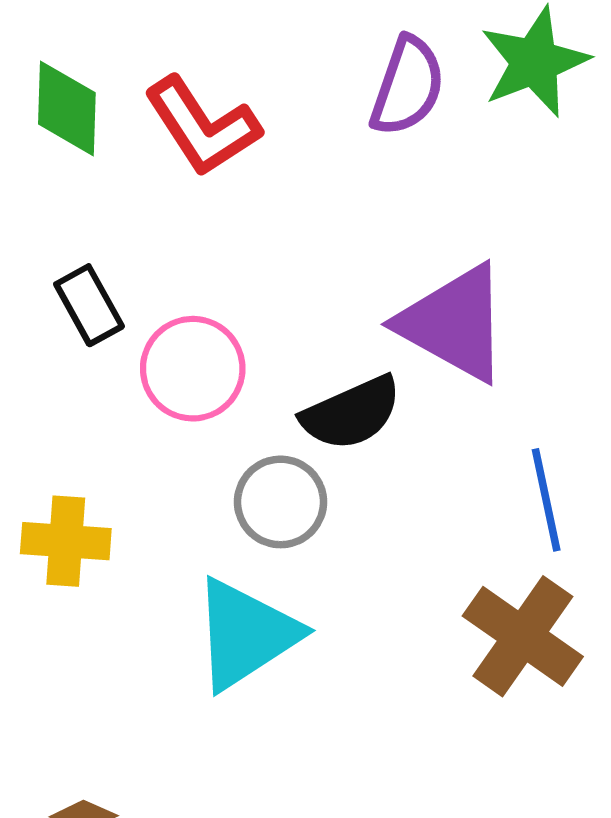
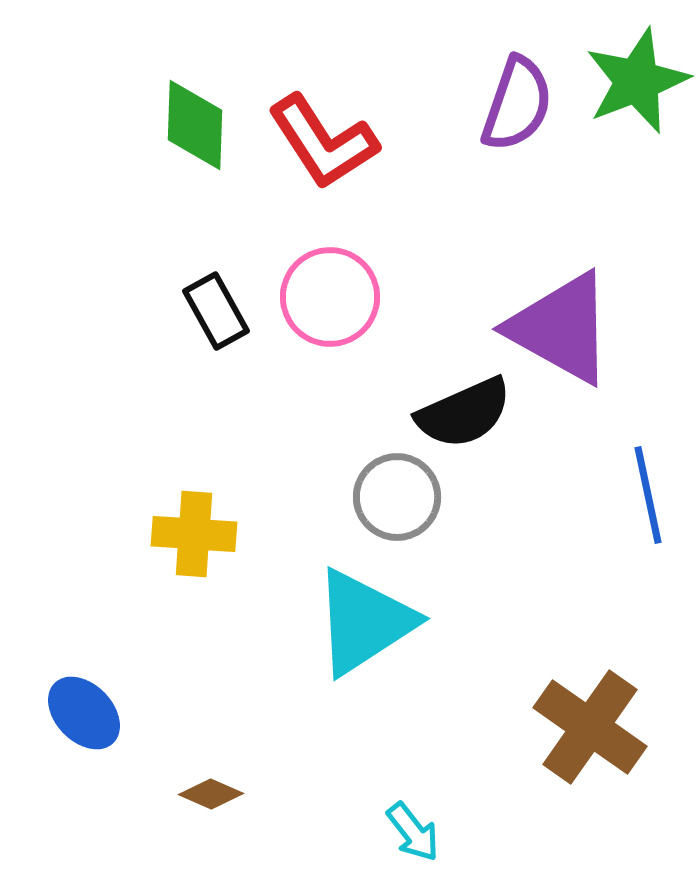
pink circle: (193, 369) -> (330, 297), moved
brown cross: (523, 636) -> (590, 727), moved

